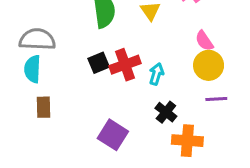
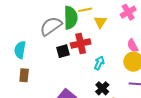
gray semicircle: (37, 39) -> (51, 26), moved, turned -45
red cross: (125, 65) -> (81, 44), moved

